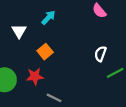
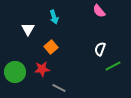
cyan arrow: (48, 18) -> (54, 17), turned 120

